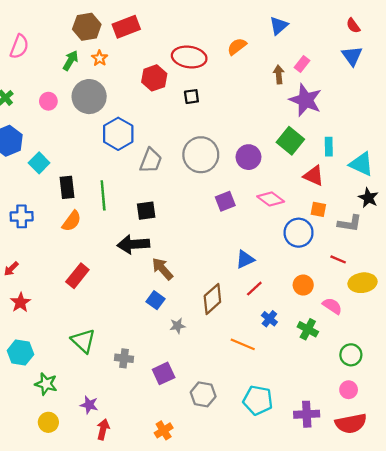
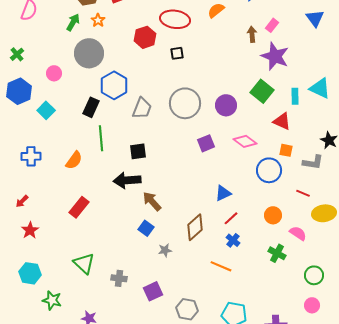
pink circle: (48, 101) -> (54, 73), moved
cyan triangle: (361, 164) -> (320, 88), moved
black rectangle: (67, 187) -> (91, 107), moved, turned 30
blue cross: (269, 319) -> (233, 240), moved

